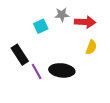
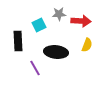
black rectangle: (20, 55) -> (18, 41), moved, turned 30
black ellipse: (62, 70) -> (56, 52), moved

